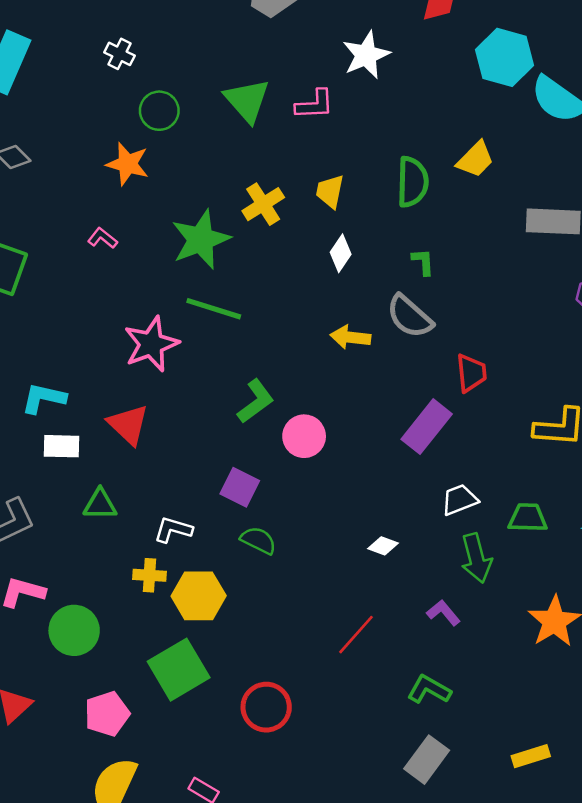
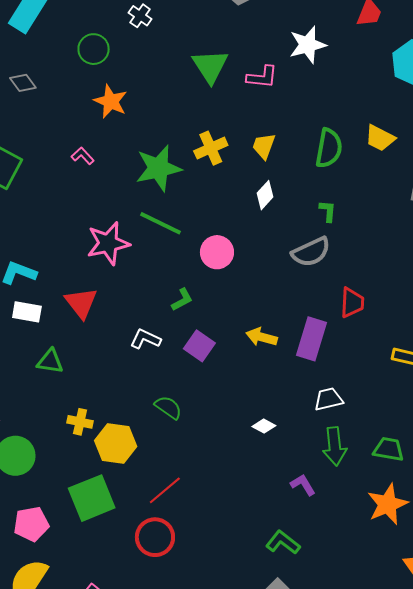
white cross: (120, 54) -> (140, 16), moved
green circle: (159, 111) -> (94, 49), moved
yellow trapezoid: (475, 159) -> (380, 138), turned 64
gray semicircle: (410, 316) -> (311, 252), turned -75
yellow arrow: (350, 337) -> (262, 337), moved
green L-shape: (256, 401) -> (182, 300), size x0.7
purple rectangle: (427, 427) -> (311, 339), turned -30
pink circle: (304, 436) -> (217, 252), moved
purple square: (240, 487) -> (199, 346), moved
green trapezoid: (528, 518) -> (389, 449), moved
white L-shape: (173, 530) -> (145, 339), moved
red line: (356, 635) -> (165, 490), moved

